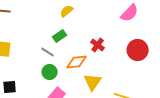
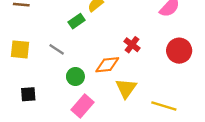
green rectangle: (60, 36) -> (77, 21), moved
gray line: (48, 52) -> (57, 49), moved

